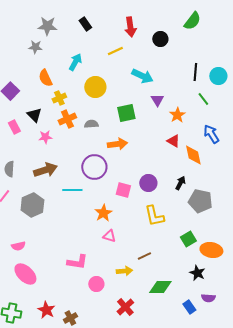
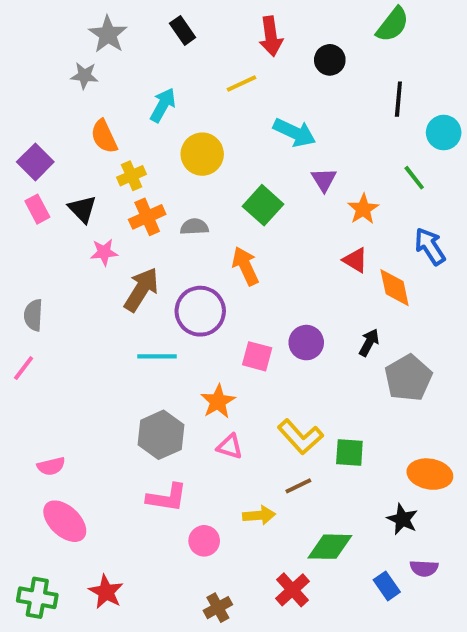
gray star: (47, 26) -> (108, 34), turned 30
black line: (195, 72) -> (398, 99), moved
green square: (126, 113) -> (263, 205), turned -36
pink rectangle: (14, 127) -> (37, 209), moved
orange arrow: (117, 144) -> (245, 266), turned -108
brown arrow: (45, 170) -> (141, 290), moved, turned -40
gray pentagon: (200, 201) -> (408, 378), turned 30
gray hexagon: (32, 205) -> (161, 435), moved
yellow L-shape: (154, 216) -> (300, 437), moved, turned -30
green square: (188, 239) -> (349, 452), moved, turned 35
red cross: (125, 307) -> (292, 590), moved
brown cross: (70, 318) -> (218, 608), moved

